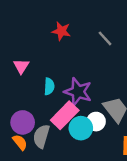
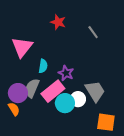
pink triangle: (21, 66) -> (22, 47), size x1.6
purple star: (78, 92) -> (66, 73), size x0.7
gray semicircle: (41, 136) -> (32, 88), moved

